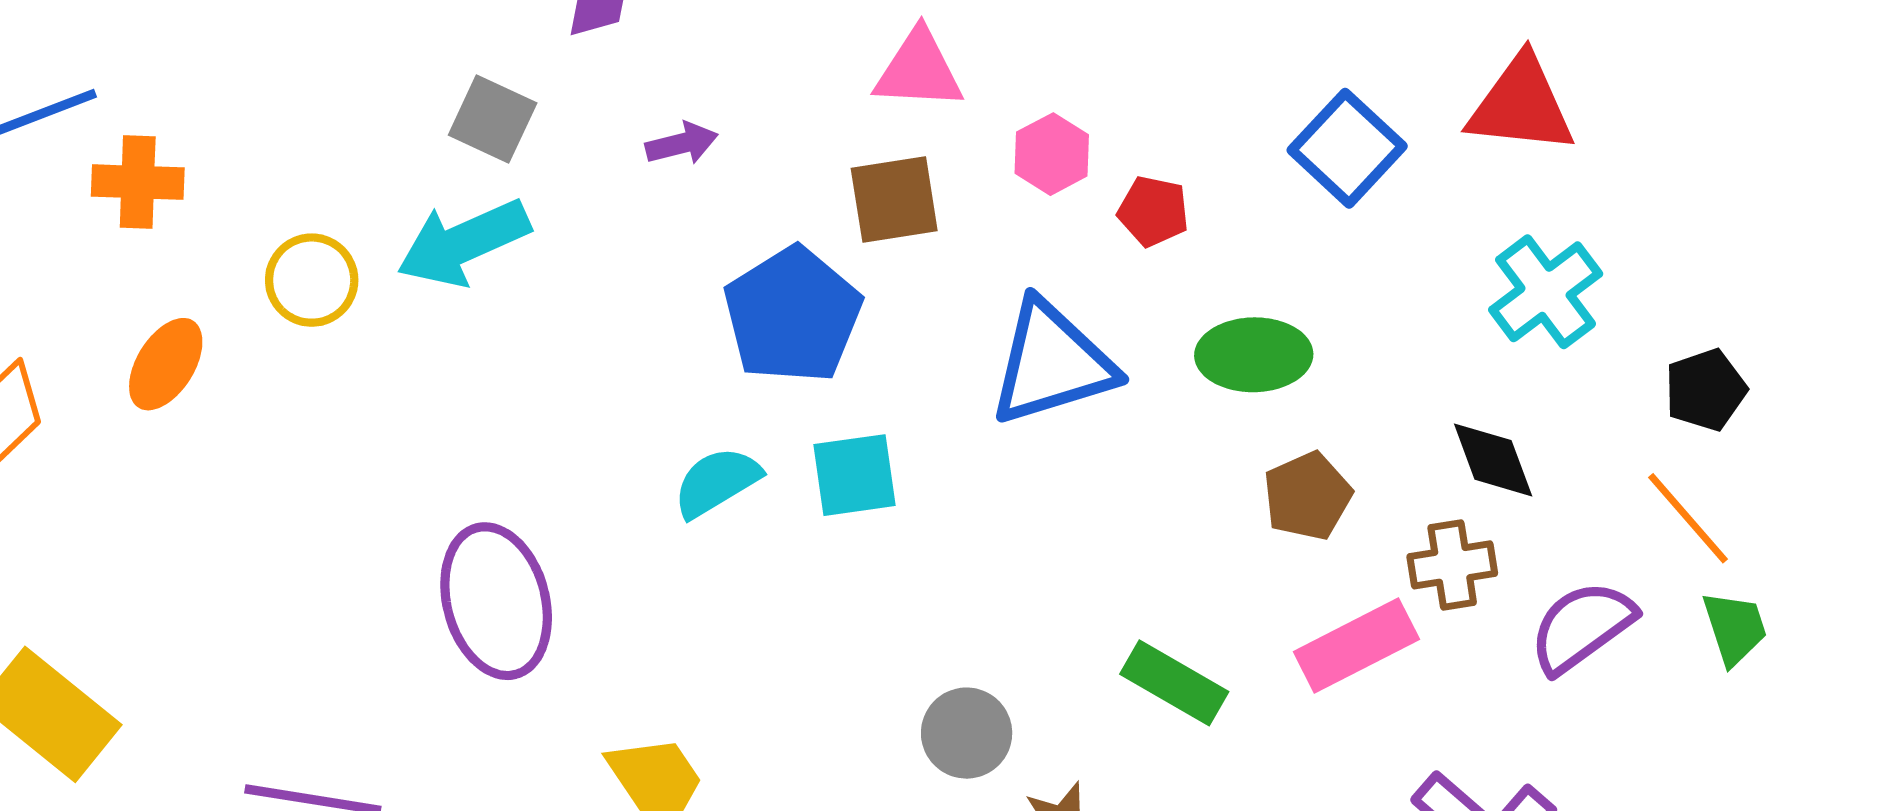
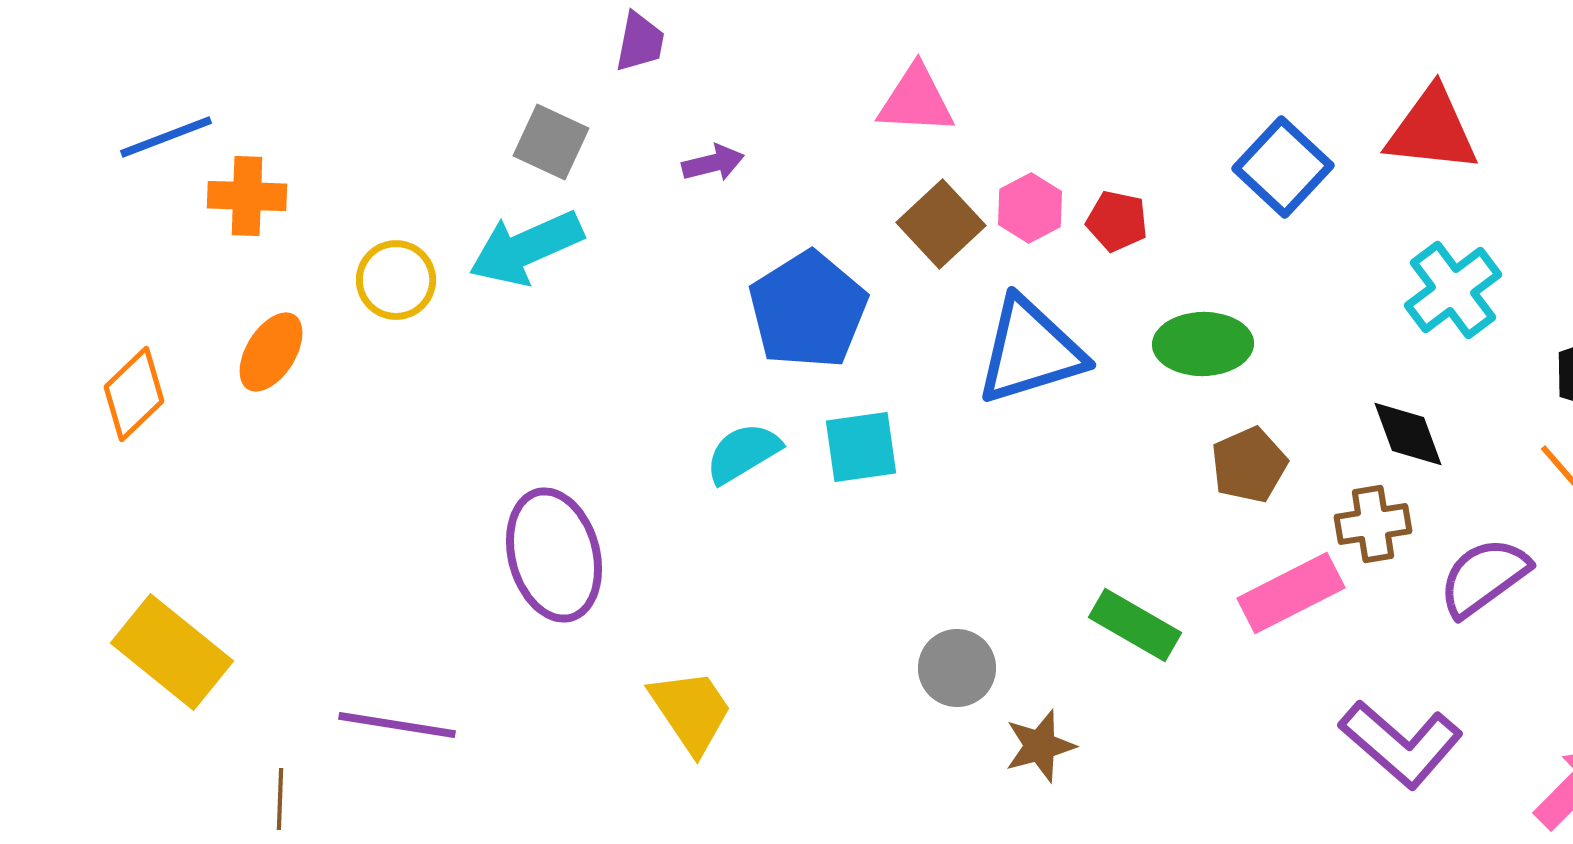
pink hexagon: (1052, 154) -> (1030, 208), moved
brown square: (894, 200) -> (941, 224), moved, turned -34

